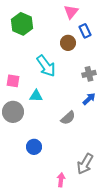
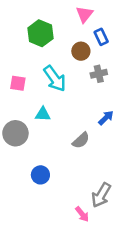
green hexagon: (22, 24) -> (40, 33), moved
gray cross: (89, 74) -> (99, 74), moved
pink square: (13, 81) -> (18, 83), moved
pink arrow: (61, 180) -> (82, 214), moved, turned 136

